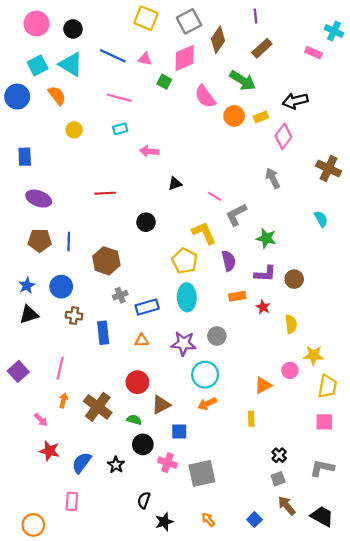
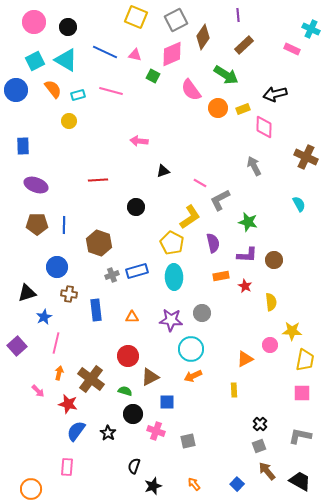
cyan rectangle: (120, 129) -> (78, 95), moved
pink diamond: (283, 136) -> (264, 127), turned -35
yellow L-shape: (204, 233) -> (190, 217), turned 80
blue star: (27, 286) -> (44, 317), moved
blue rectangle: (147, 307) -> (137, 271), moved
red star: (49, 451) -> (68, 404), moved
gray square: (202, 473) -> (188, 441), size x0.6

